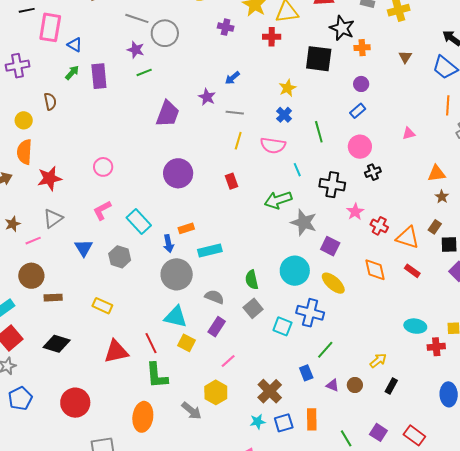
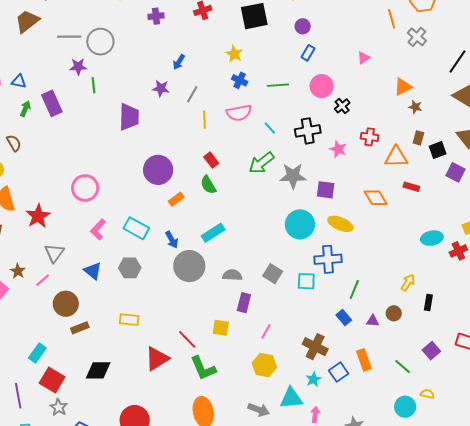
green line: (144, 72) -> (93, 85), turned -56
gray line: (235, 113) -> (192, 94), turned -48
green line: (319, 132) -> (278, 85), turned -60
pink circle: (103, 167) -> (85, 188), size x1.4
red cross: (379, 226) -> (370, 137), moved
orange rectangle: (186, 228) -> (176, 199), moved
brown circle: (31, 276) -> (66, 304), moved
green semicircle: (252, 280) -> (208, 185), moved
cyan triangle: (176, 317) -> (291, 398), moved
gray arrow: (192, 411) -> (259, 410), moved
purple square: (378, 432) -> (431, 351), turned 36

